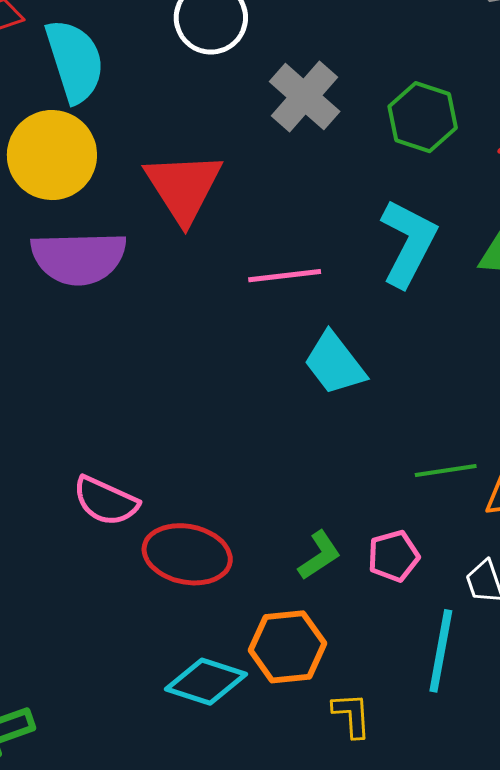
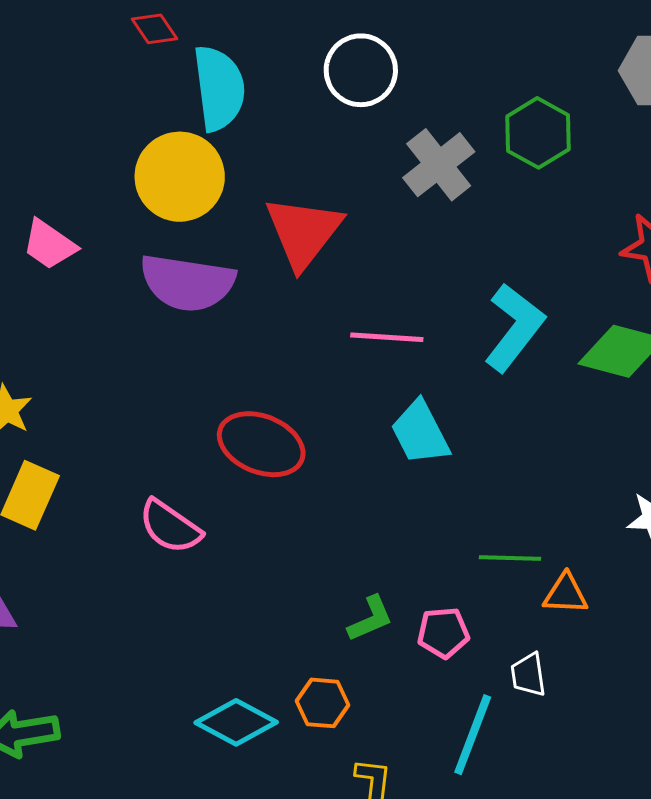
green hexagon: (423, 117) -> (538, 133), moved
red ellipse: (187, 554) -> (261, 444), moved
orange hexagon: (288, 647) -> (323, 703), size x0.7

